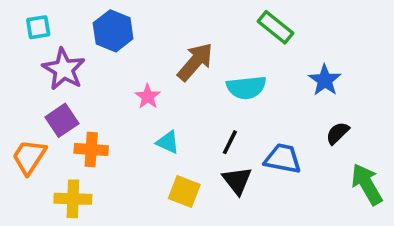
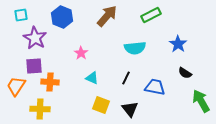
green rectangle: (275, 27) -> (151, 15), turned -66
brown arrow: (195, 62) -> (107, 16), moved
purple square: (62, 120) -> (34, 66), turned 30
black semicircle: (338, 133) -> (185, 73), turned -104
black triangle: (237, 181) -> (130, 109), moved

